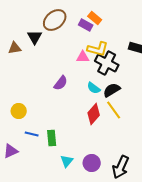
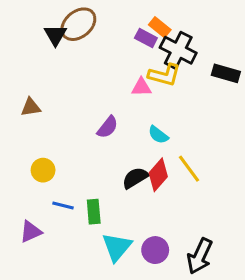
brown ellipse: (55, 20) -> (78, 24), moved
black triangle: (35, 37) -> (55, 35), moved
brown triangle: (15, 48) -> (31, 107), moved
black cross: (107, 63) -> (178, 50), moved
black semicircle: (112, 90) -> (135, 178), moved
cyan triangle: (67, 161) -> (117, 247), size x1.5

